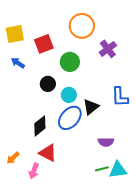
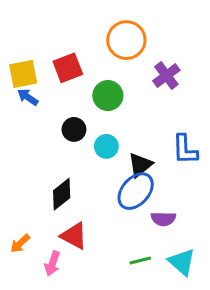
yellow square: (15, 34) -> (23, 74), moved
blue ellipse: (70, 118) -> (136, 191), moved
green line: (102, 169) -> (140, 260), moved
cyan triangle: (118, 170) -> (182, 262), turned 48

